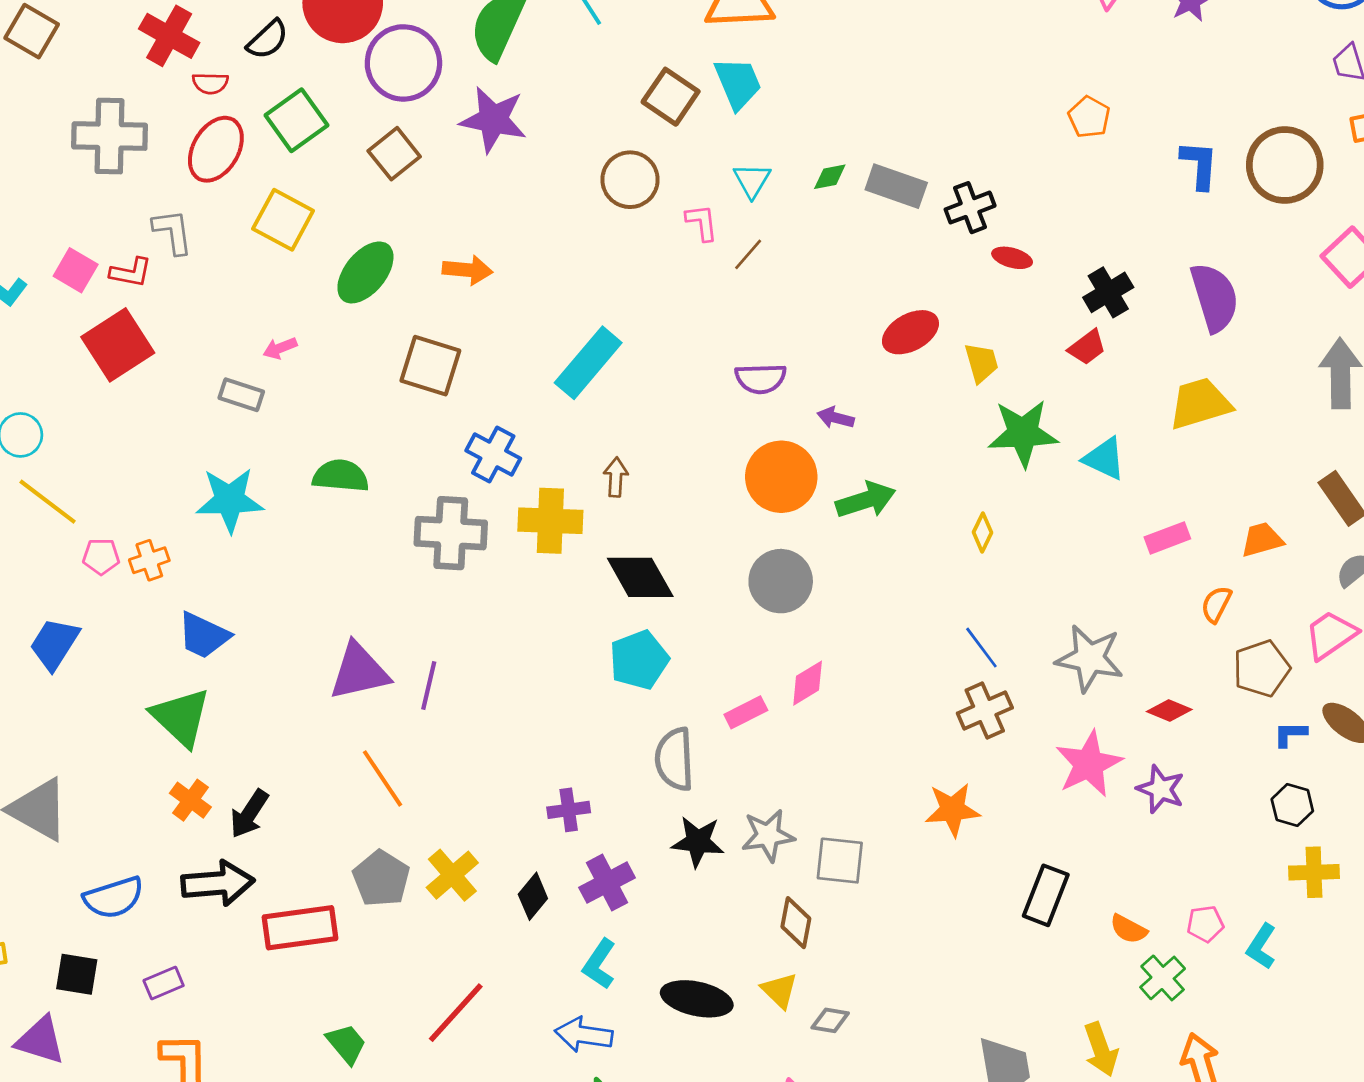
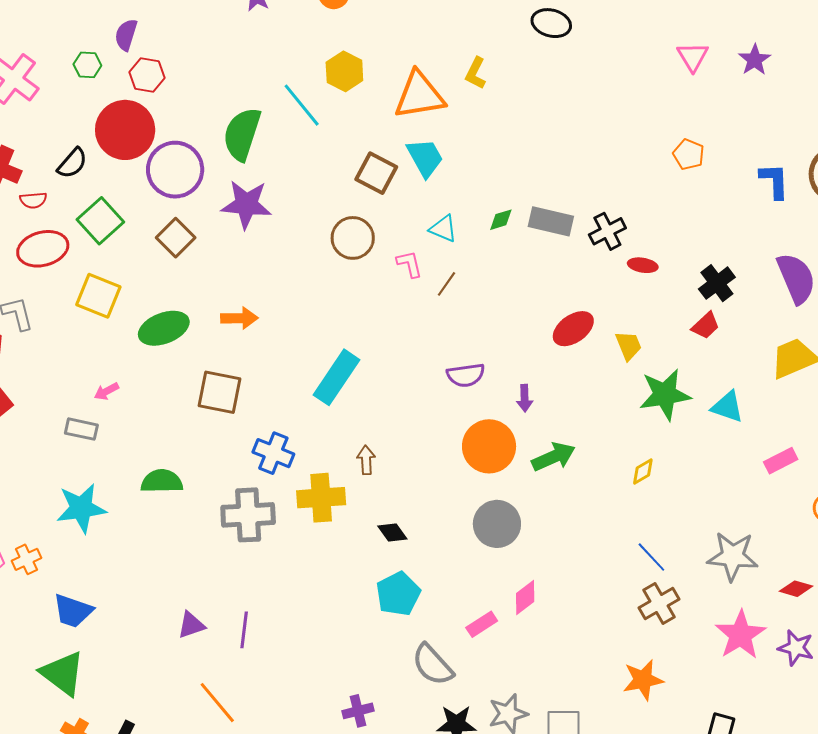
red ellipse: (216, 149) -> (43, 249), turned 51
cyan triangle: (752, 180) -> (443, 229), turned -32
green ellipse: (365, 272) -> (164, 328), turned 36
purple arrow: (836, 418) -> (525, 398), turned -100
yellow diamond: (982, 532) -> (643, 471), turned 40
black diamond: (640, 577) -> (392, 532), size x0.6
purple triangle: (359, 672) -> (191, 625), size x0.6
gray semicircle: (675, 759) -> (433, 665), turned -33

